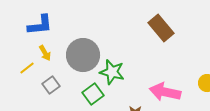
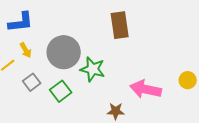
brown rectangle: (161, 28) -> (120, 25), moved, turned 32
green square: (93, 94) -> (61, 91), moved

